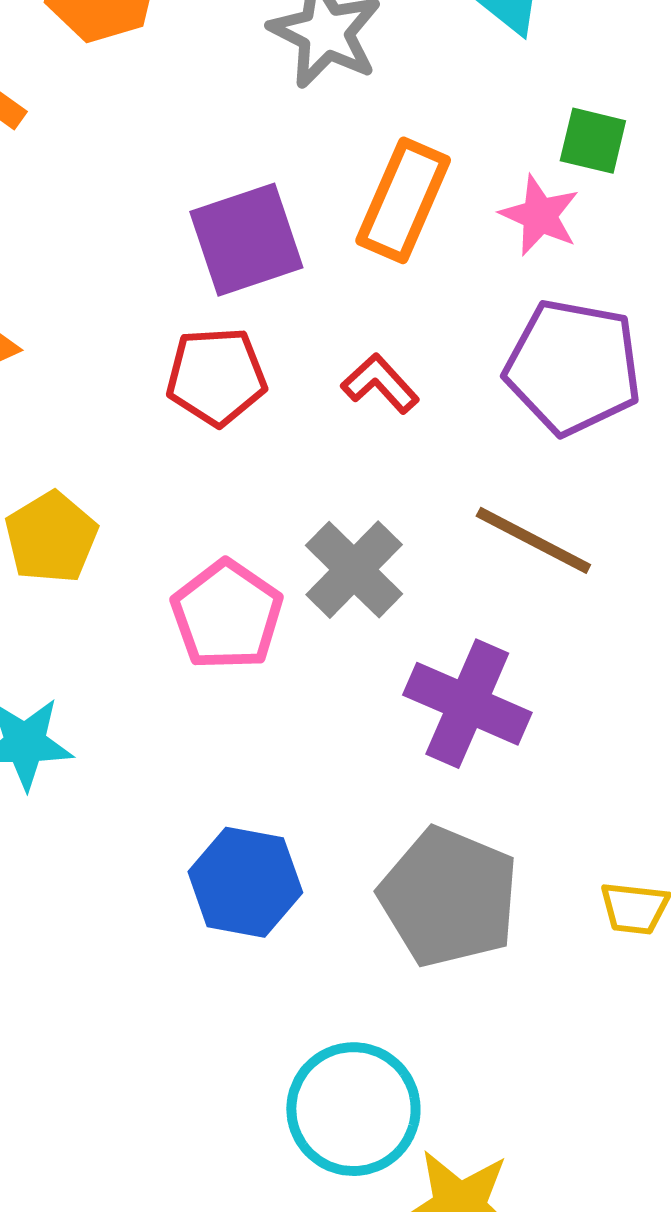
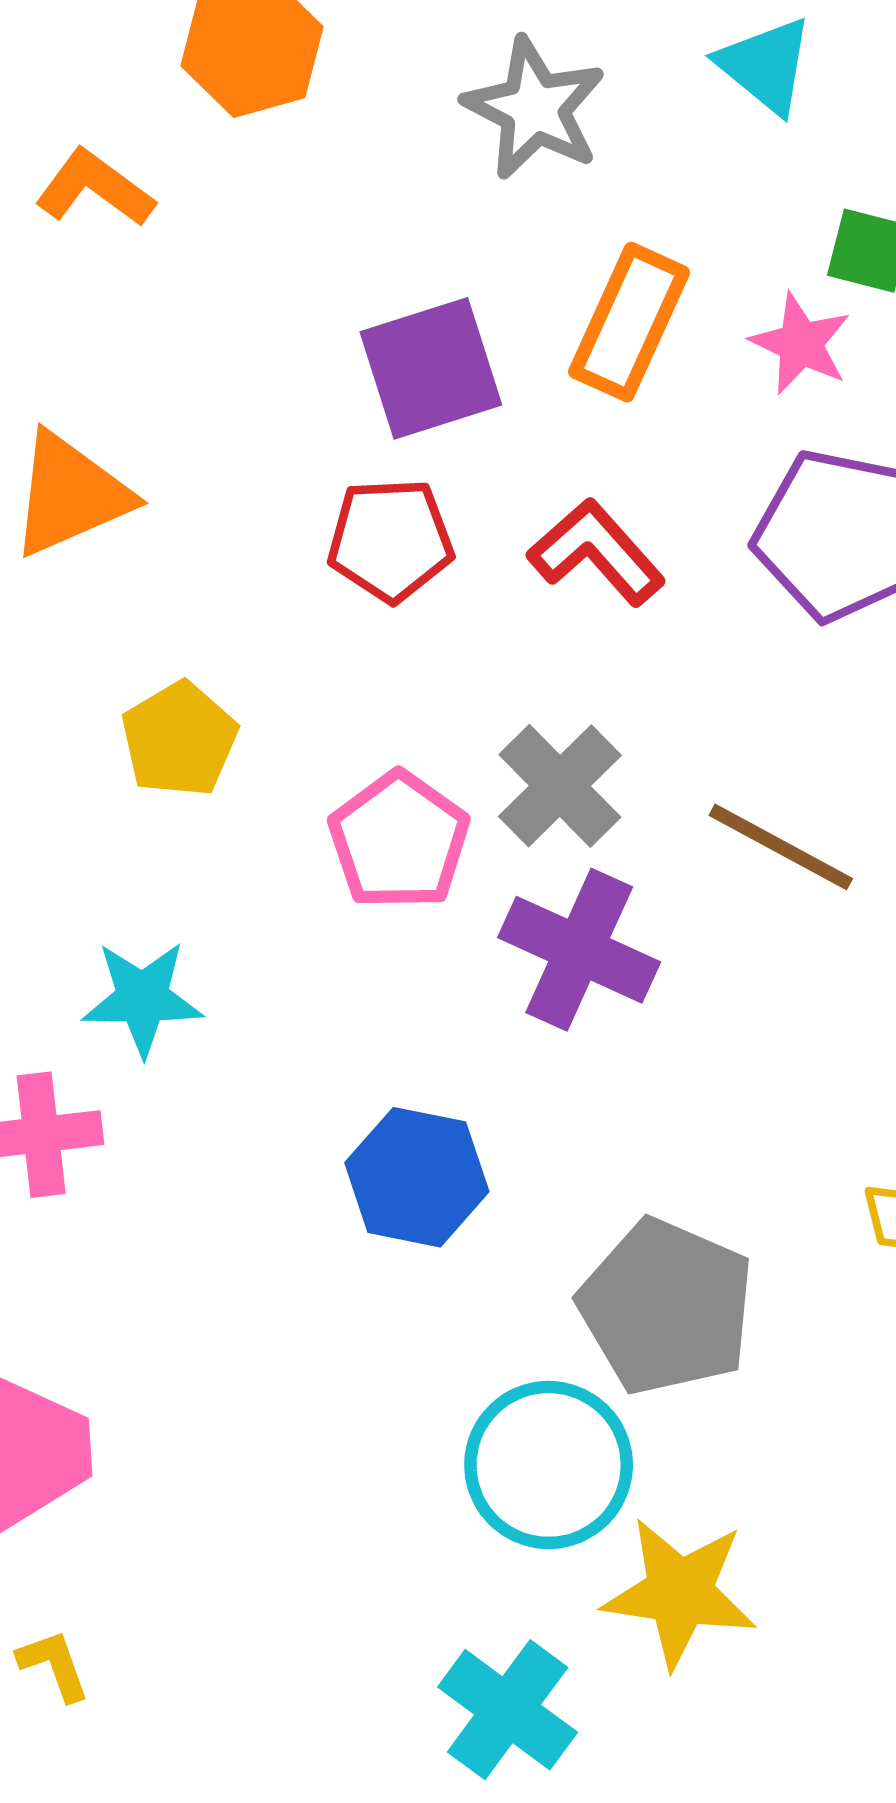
red L-shape: (380, 384) -> (596, 552), size x1.4
brown line: (533, 540) -> (781, 847), moved
purple cross: (467, 704) -> (579, 950), moved
gray pentagon: (449, 897) -> (666, 1307), moved

